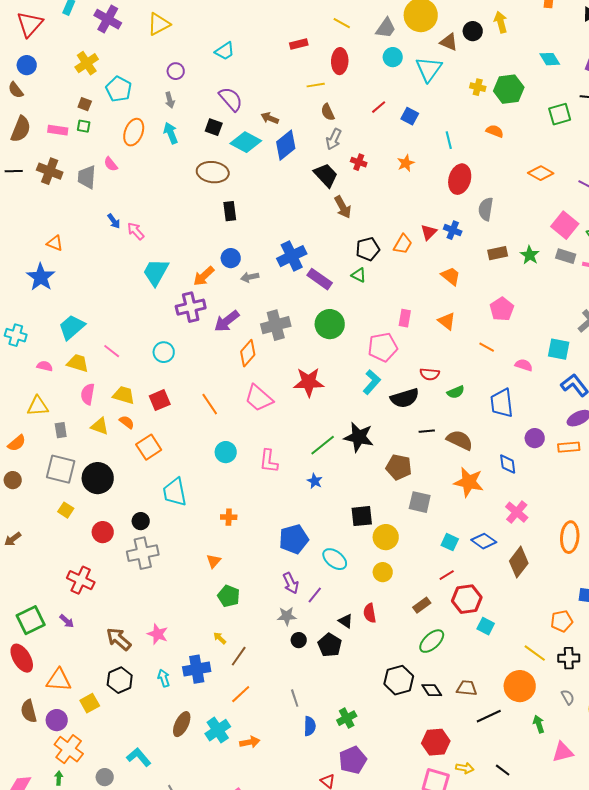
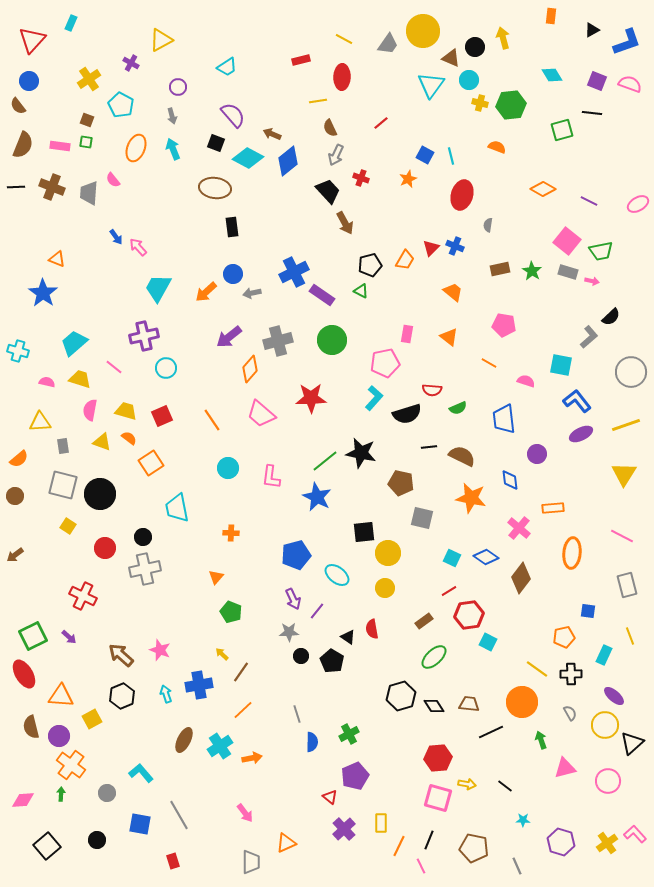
purple cross: (108, 19) -> (131, 63), moved, size x0.6
cyan circle: (393, 57) -> (469, 80), moved
blue square: (410, 116) -> (425, 155), moved
gray semicircle: (486, 209) -> (488, 225), size x0.6
purple cross: (191, 307) -> (144, 336), moved
pink pentagon: (502, 309) -> (504, 325), turned -30
orange rectangle: (569, 447) -> (553, 508), moved
blue star: (315, 481) -> (317, 497), size x1.8

